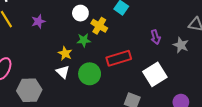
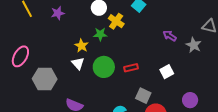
purple arrow: (155, 37) -> (170, 36), turned 136
red rectangle: (119, 58) -> (131, 68), moved, size x0.6
white square: (155, 74) -> (167, 72), size x0.6

